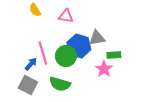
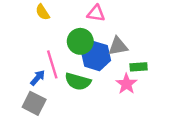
pink triangle: (66, 16) -> (96, 13), moved
green circle: (66, 56) -> (80, 41), moved
green semicircle: (60, 84) -> (78, 81), moved

